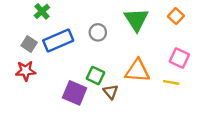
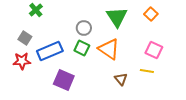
blue rectangle: (58, 41) -> (50, 51), moved
orange triangle: (137, 71) -> (109, 49), moved, turned 30
green square: (96, 75) -> (82, 48), moved
brown triangle: (111, 92) -> (121, 79), moved

